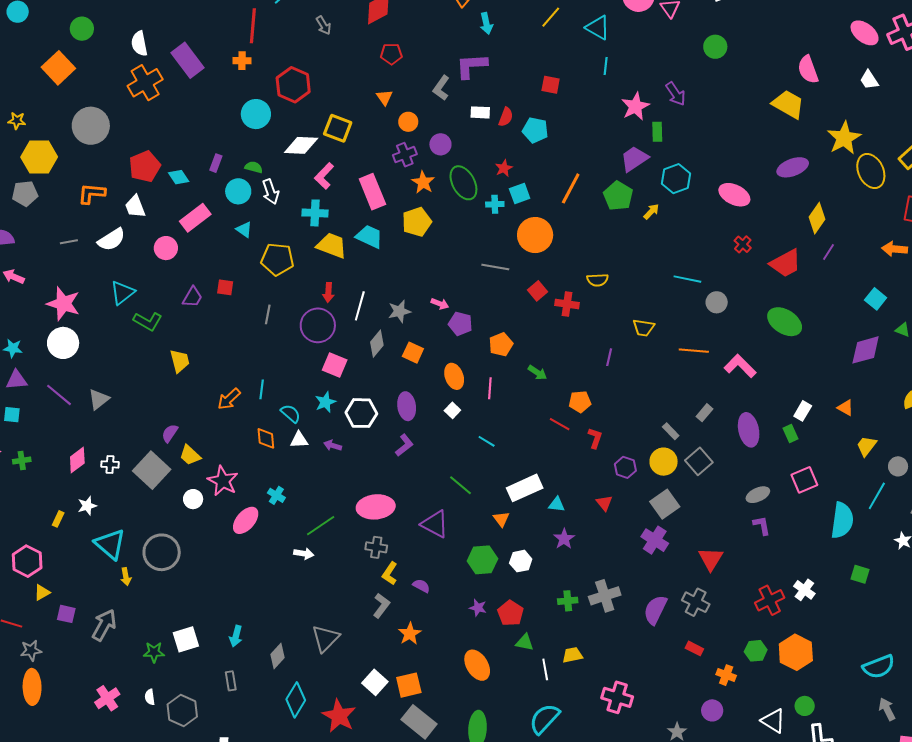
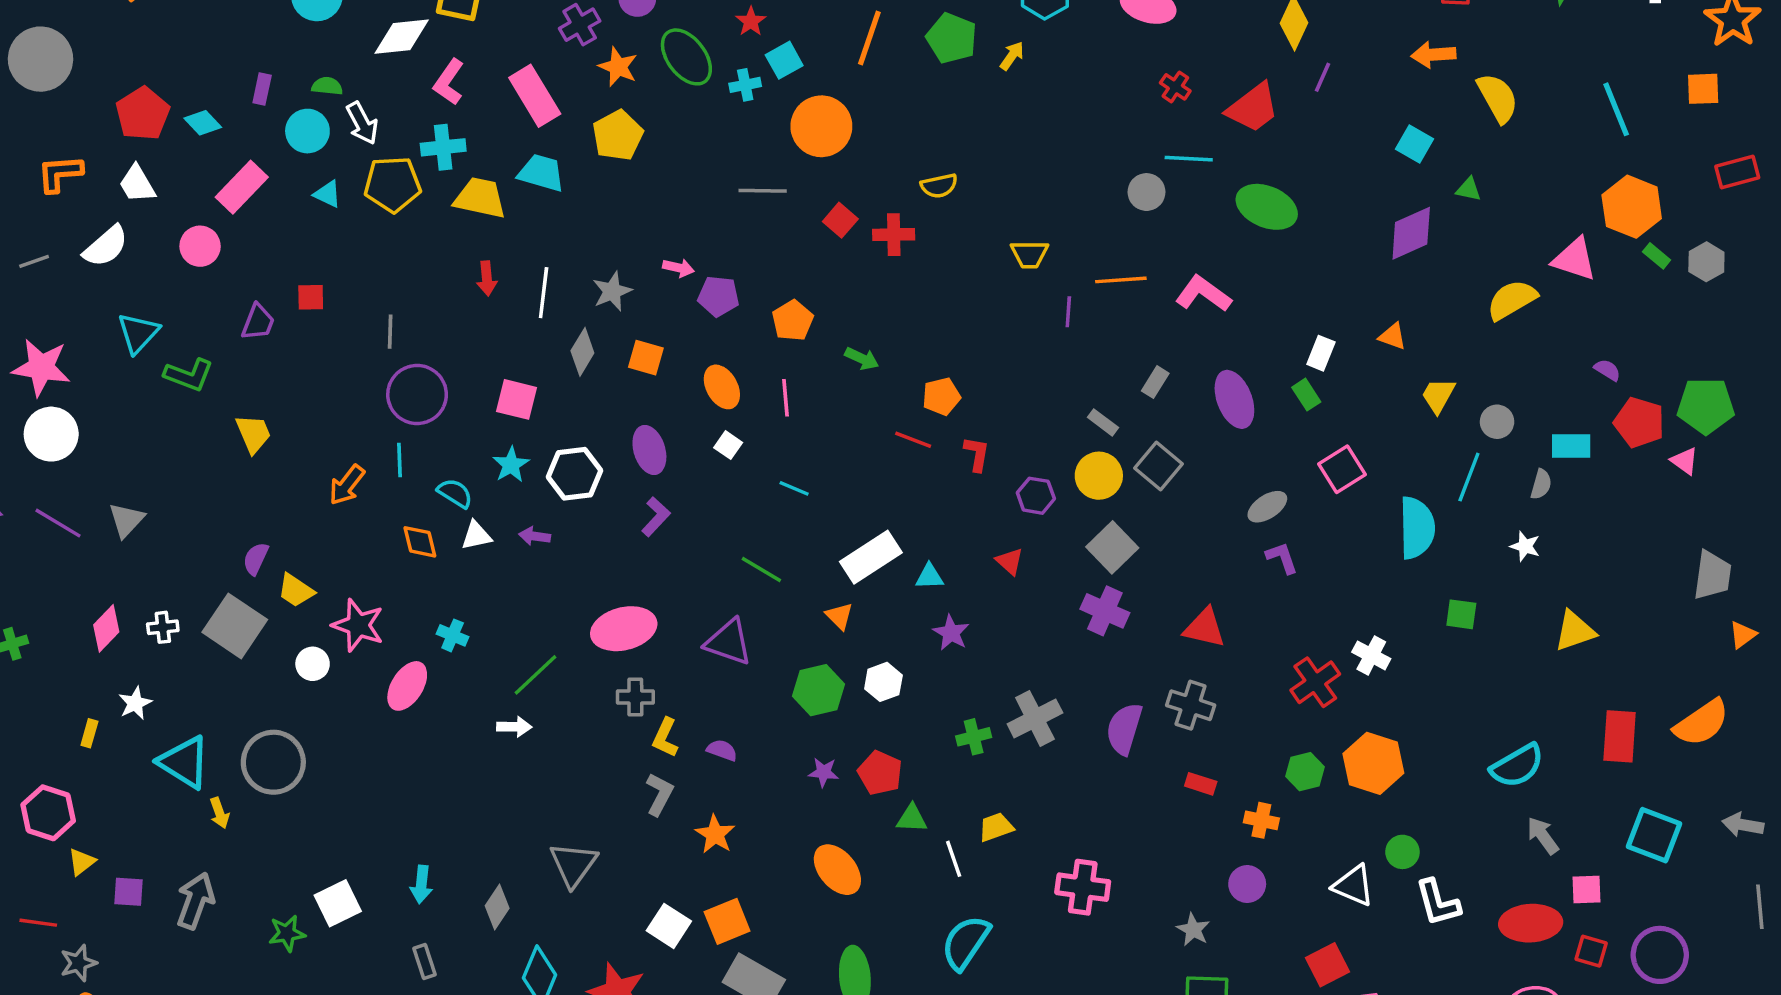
yellow pentagon: (277, 259) -> (392, 184), moved
cyan line: (687, 279) -> (1189, 159), moved
purple circle: (318, 325) -> (417, 394), moved
purple line: (609, 357) -> (1068, 312), moved
red triangle: (711, 559) -> (1205, 628), turned -40

